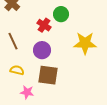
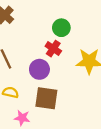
red cross: (44, 25) -> (53, 49), moved

